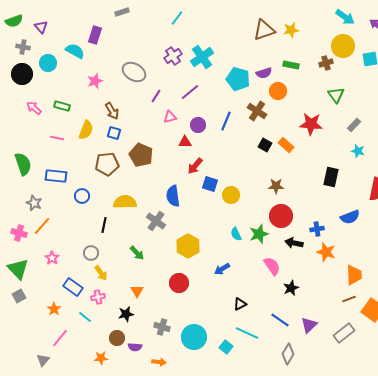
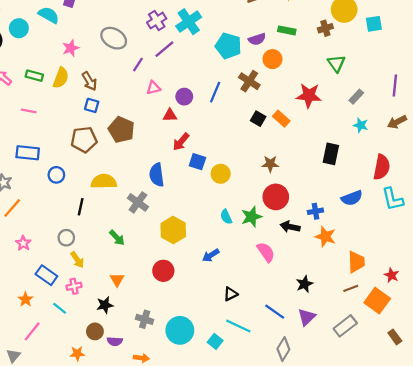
purple line: (190, 92) -> (164, 49), moved
yellow semicircle: (86, 130) -> (61, 78), moved
black star: (291, 288) -> (304, 284), moved

